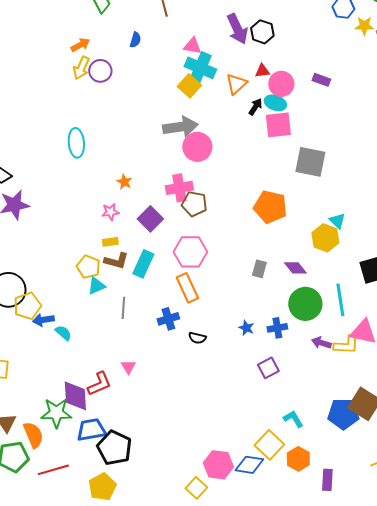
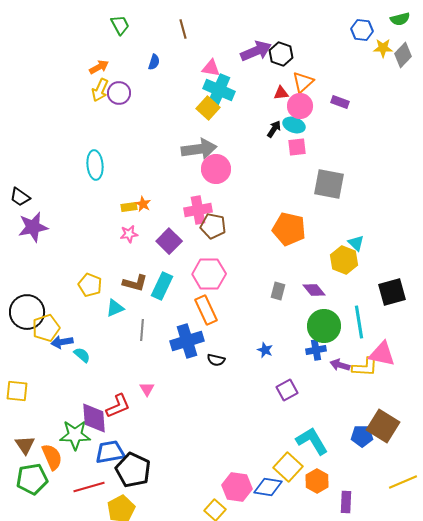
purple arrow: (237, 29) -> (256, 51), turned -88
orange triangle: (236, 84) -> (303, 82), moved
pink square: (278, 125) -> (297, 147), size x0.7
yellow rectangle: (110, 242) -> (129, 207), moved
yellow pentagon: (88, 267) -> (90, 285), moved
blue cross: (168, 319) -> (187, 341), size x1.5
blue cross: (277, 328) -> (316, 350), moved
blue pentagon: (343, 414) -> (362, 436), size x0.7
cyan L-shape: (293, 419) -> (312, 441), size x1.6
red line: (53, 470) -> (89, 487), moved

